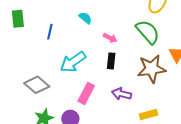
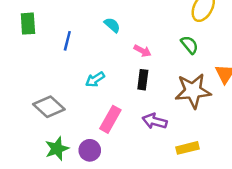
green semicircle: (148, 32) -> (189, 45), size x0.6
cyan arrow: (73, 62) -> (95, 79), size x0.6

